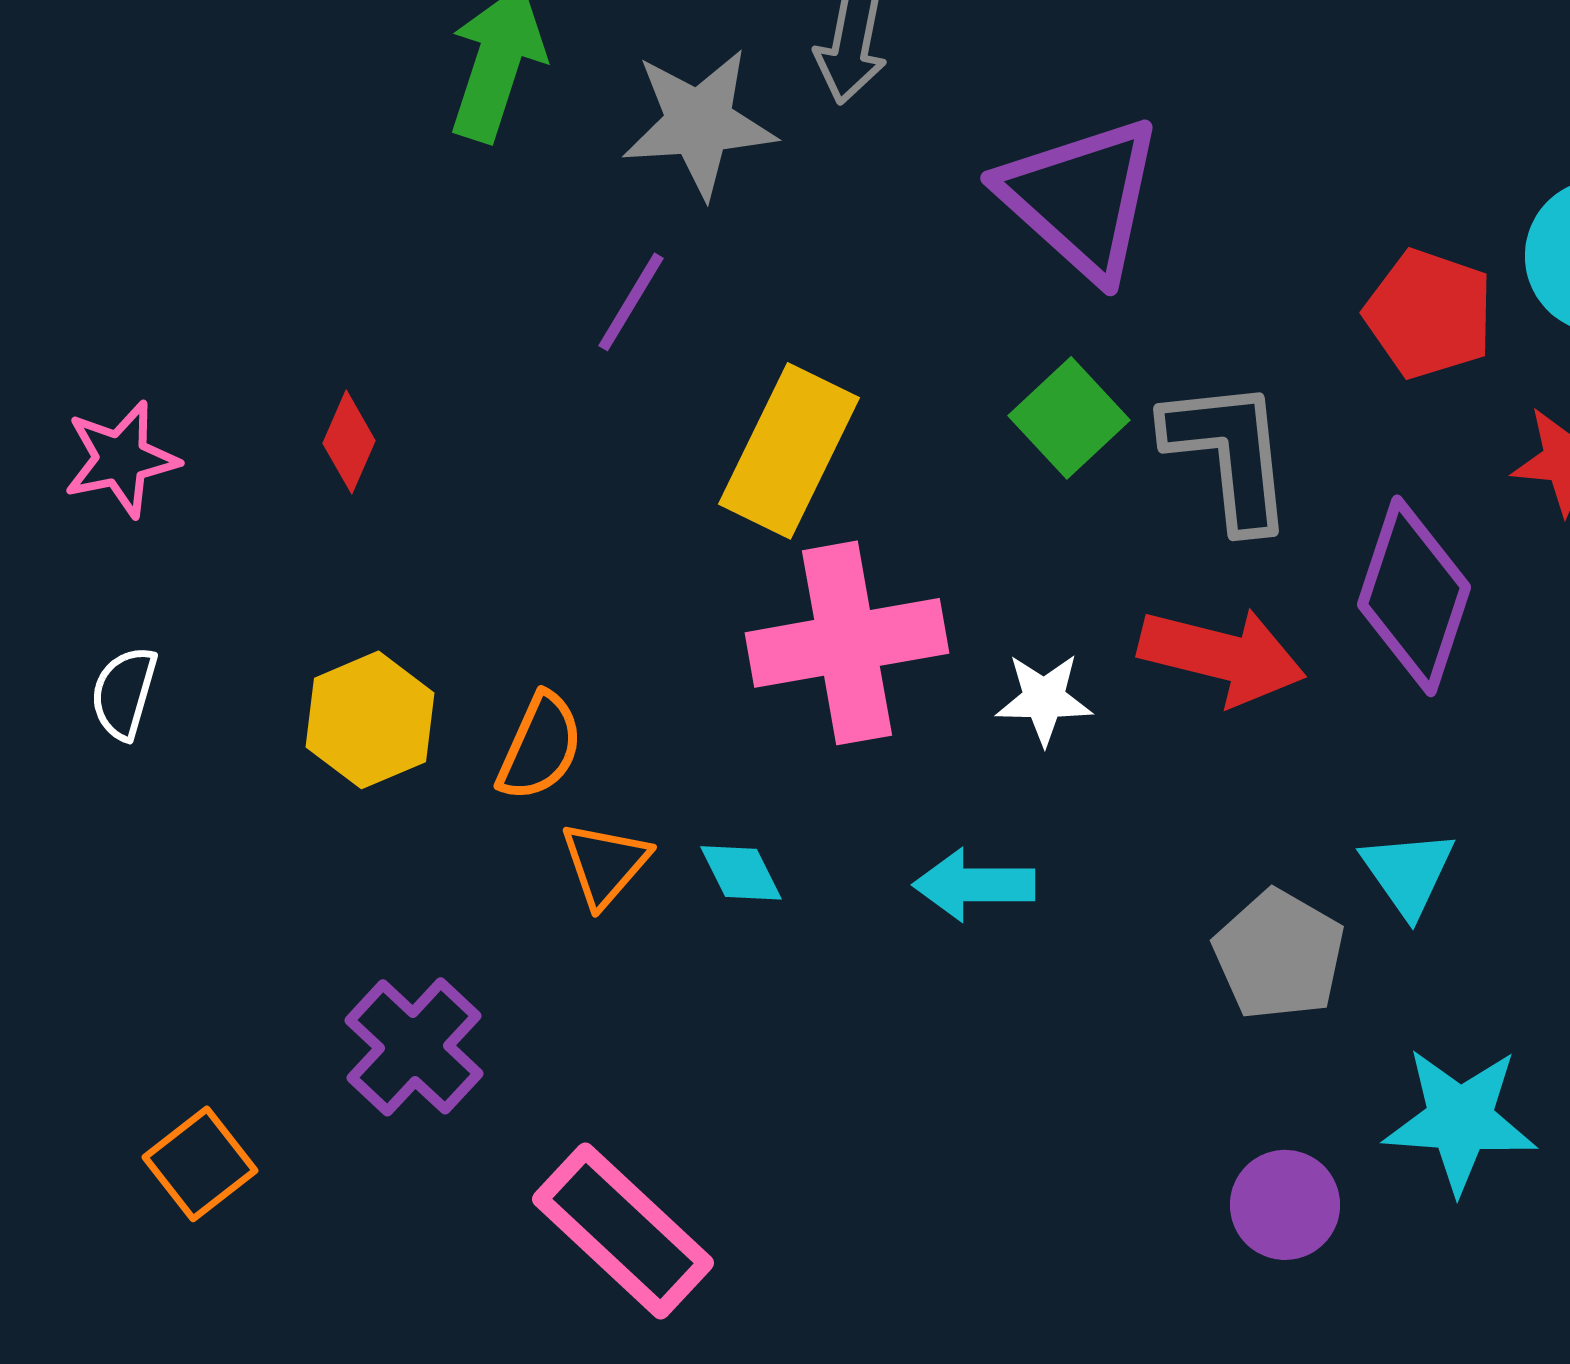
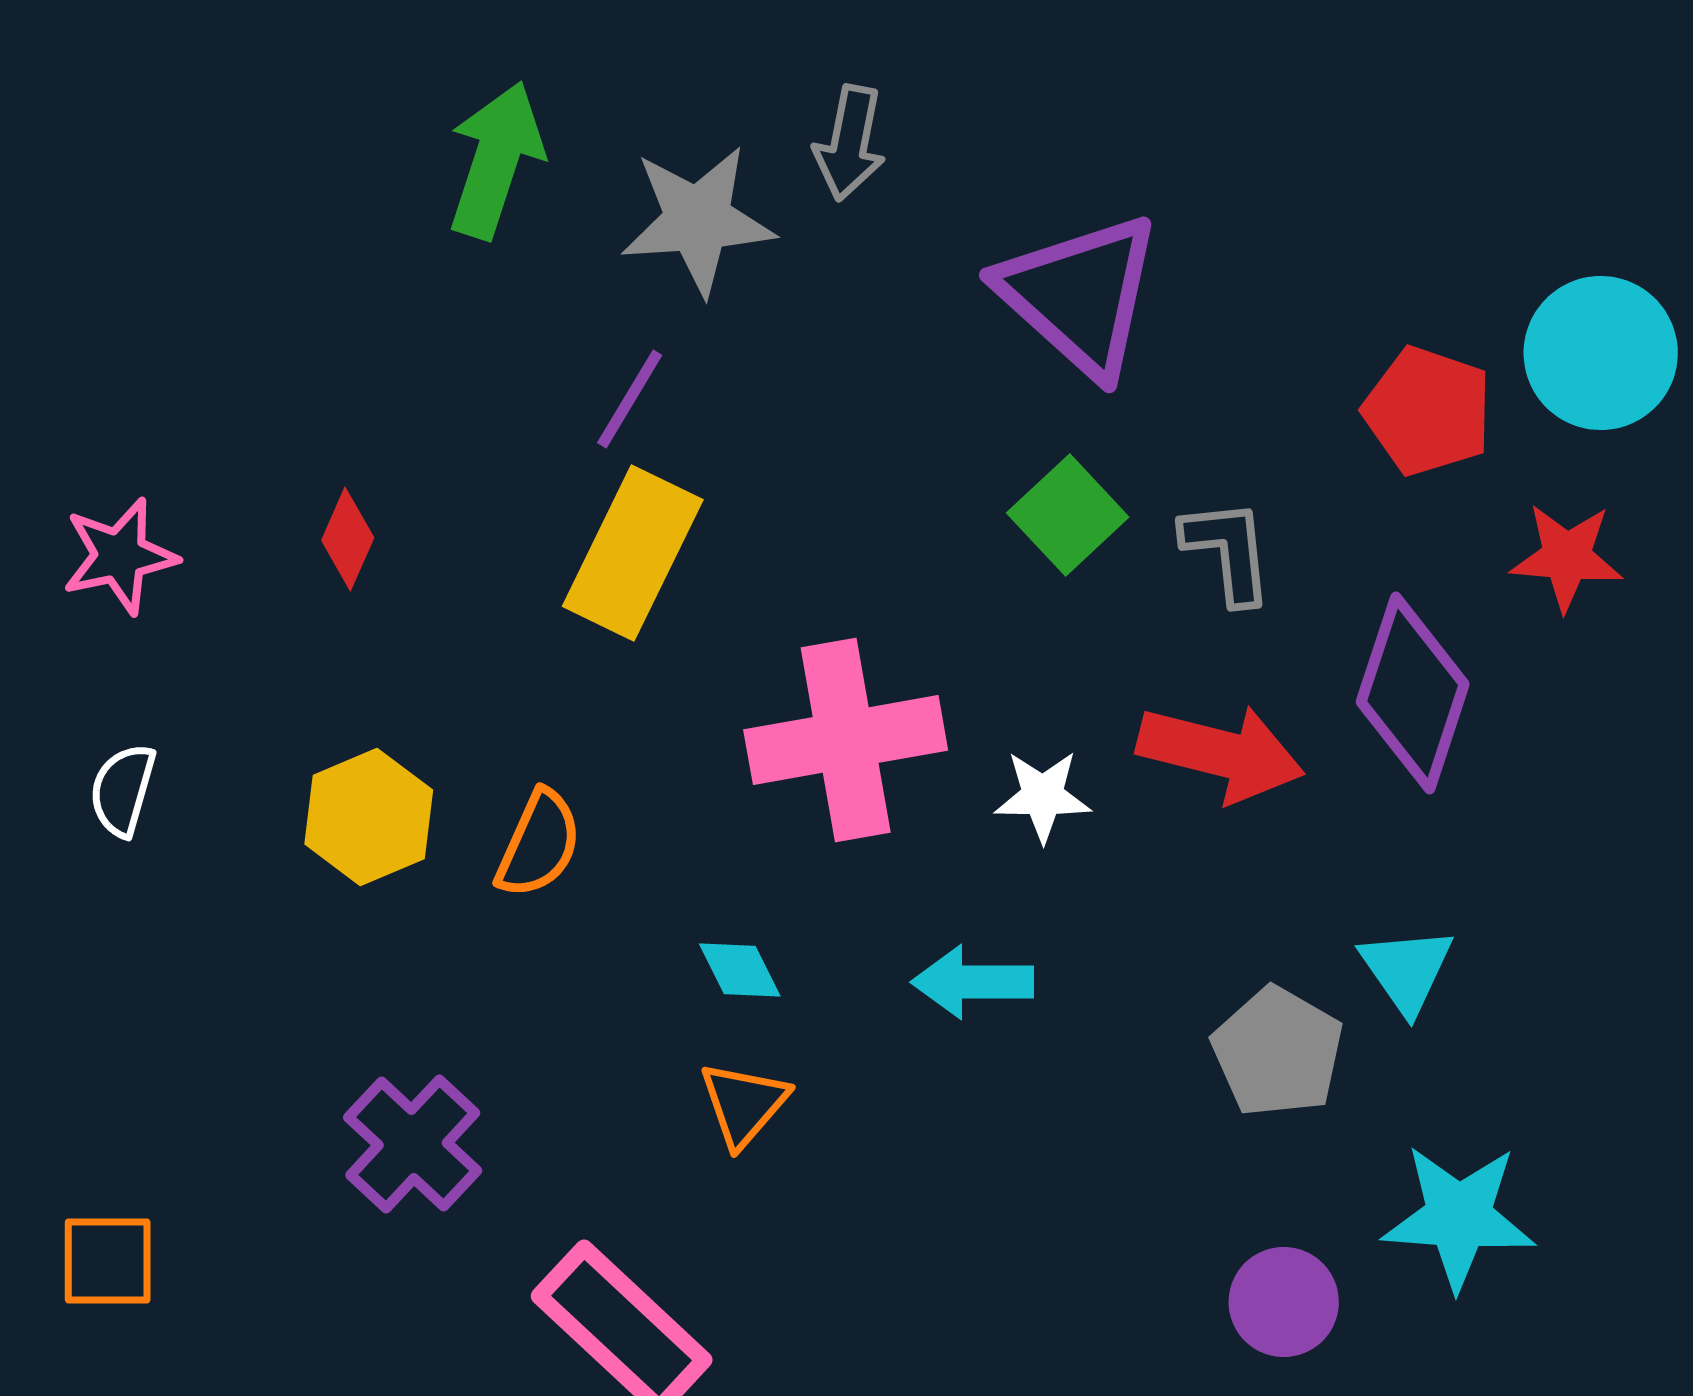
yellow rectangle: (789, 451) -> (633, 553), moved
gray L-shape: (1229, 454) -> (1228, 551), size x0.7
orange triangle: (605, 864) -> (744, 1104), moved
orange square: (200, 1164) -> (108, 1261), moved, turned 38

